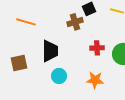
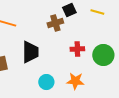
cyan circle: (59, 76) -> (46, 82), moved

